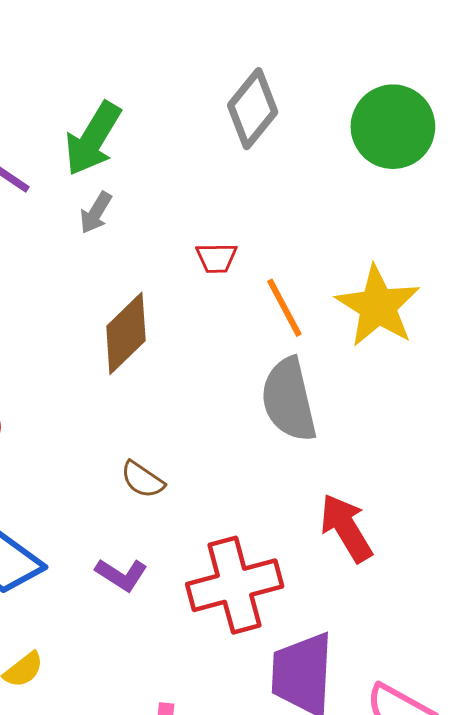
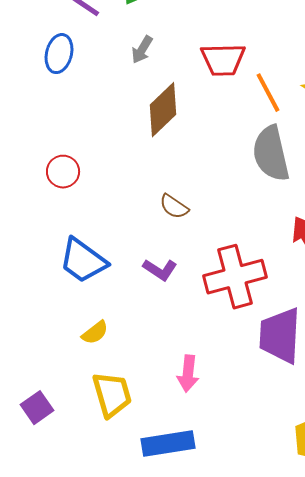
gray arrow: (96, 213) -> (142, 50), moved
red trapezoid: (216, 258) -> (223, 60), size x1.6

